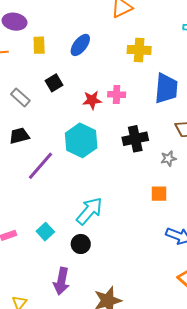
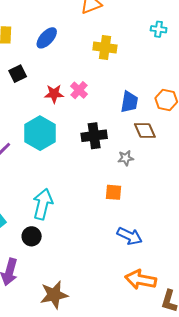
blue trapezoid: (166, 88) -> (129, 102), moved, size x0.7
pink cross: (117, 95) -> (79, 90), turned 36
cyan arrow: (89, 211) -> (43, 204), turned -32

